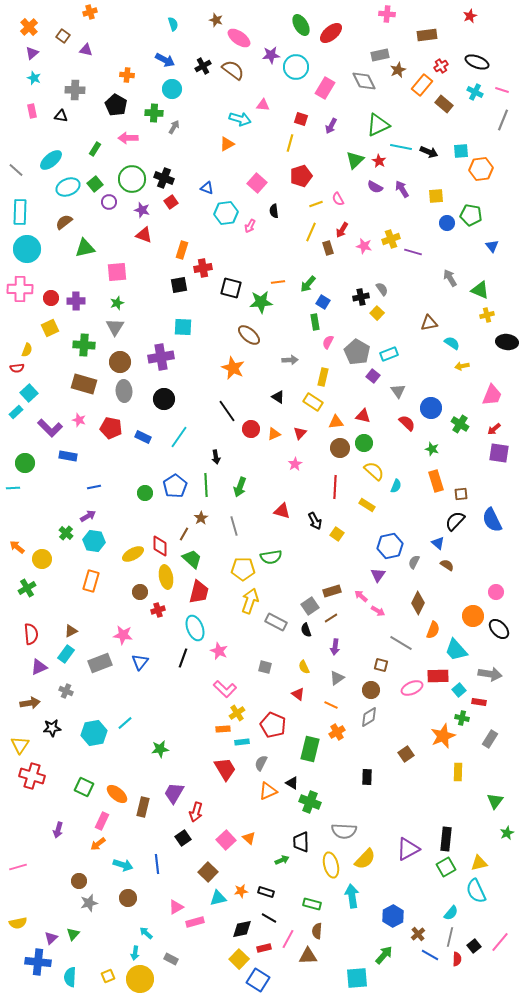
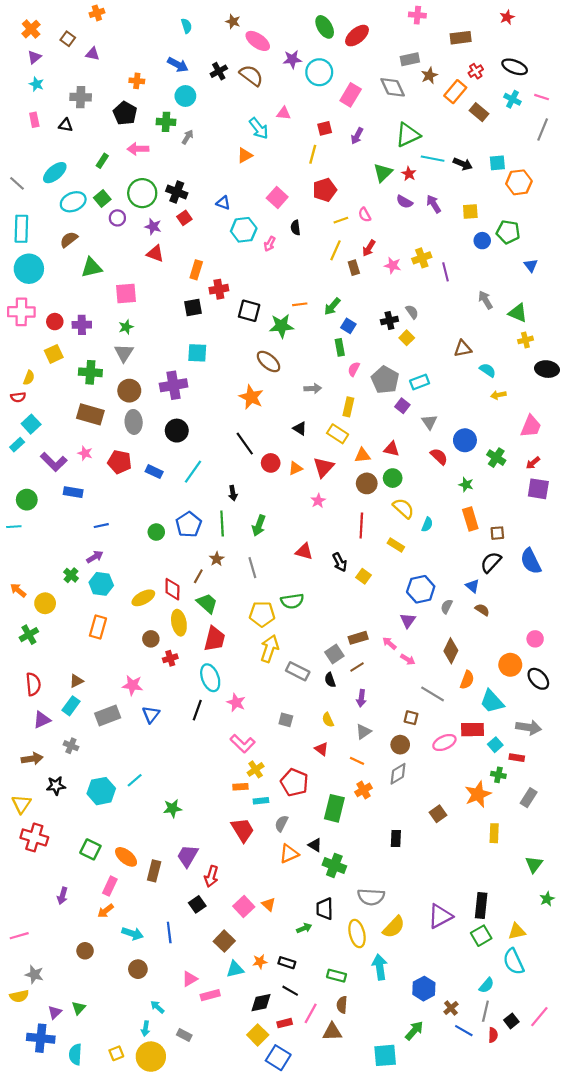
cyan arrow: (240, 119) -> (259, 128), turned 35
red square: (301, 119) -> (325, 128), turned -32
purple line: (413, 252) -> (446, 272), turned 60
red triangle: (300, 433) -> (324, 467), size x1.5
gray star: (89, 903) -> (34, 975), moved, turned 30

